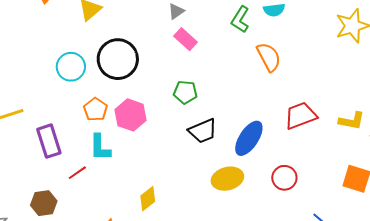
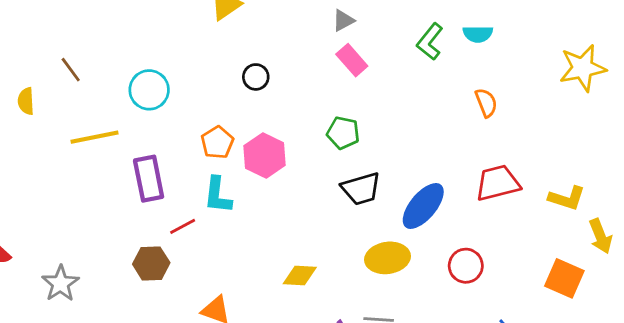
orange semicircle: (269, 57) -> (486, 103), moved, size x0.7
black circle: (118, 59) -> (256, 77), size x0.5
cyan circle: (71, 67) -> (149, 90), moved
yellow diamond: (148, 199) -> (300, 275), moved, turned 35
brown hexagon: (44, 203) -> (151, 263), moved

